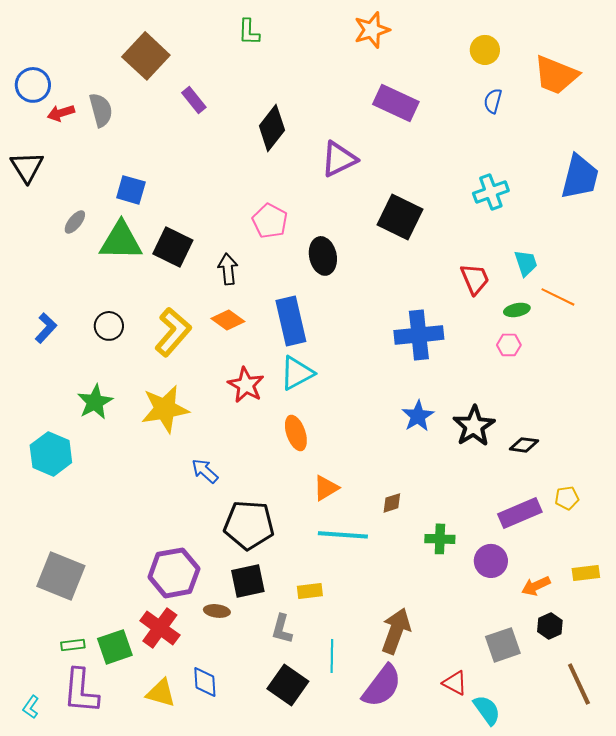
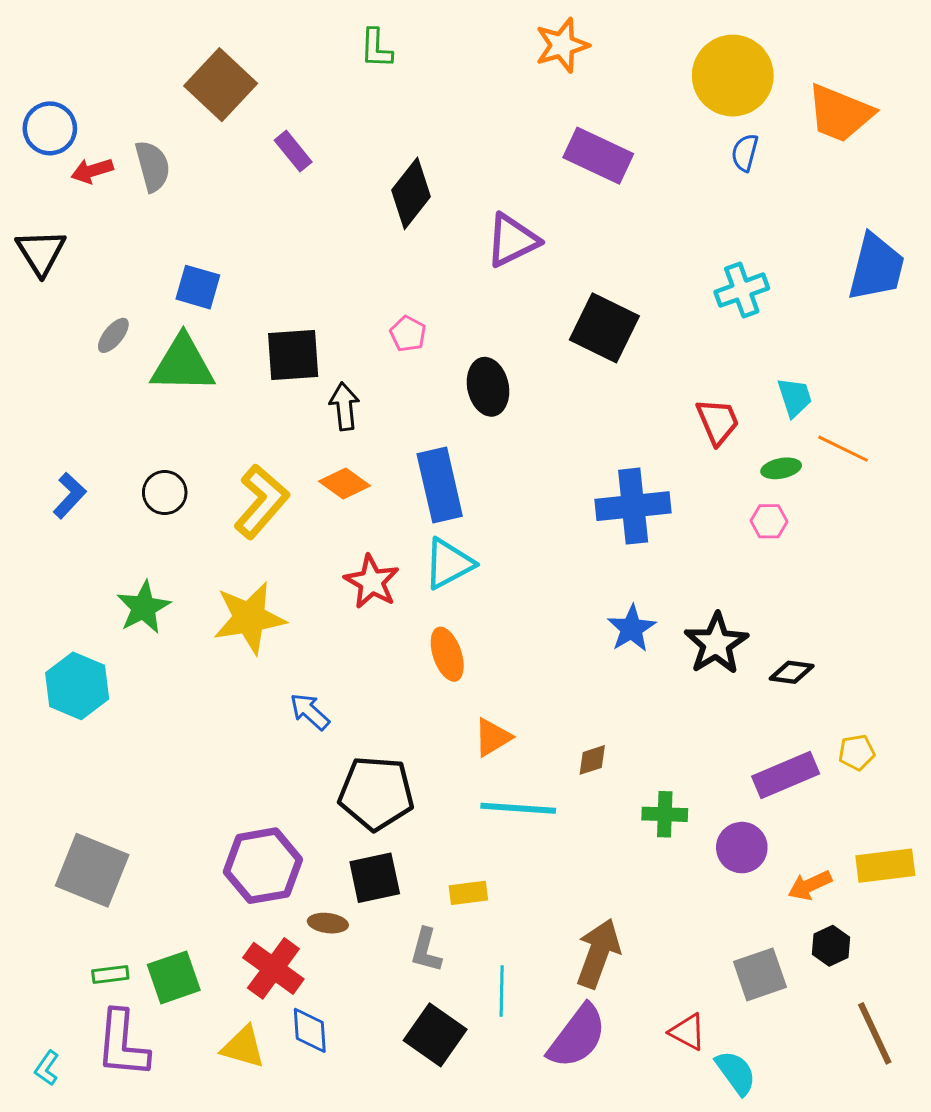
yellow circle: (485, 50) -> (733, 76), size x1.8
pink pentagon: (270, 221) -> (408, 334), size x0.7
black square: (173, 247) -> (293, 355), moved, turned -30
yellow rectangle: (586, 573) -> (885, 866), size x1.4
red cross: (160, 628) -> (273, 968), moved

